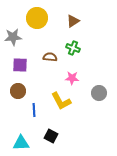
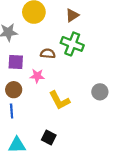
green cross: (73, 48) -> (72, 44), size x1.5
pink star: (72, 78) -> (37, 76), moved
blue line: (34, 110) -> (12, 111), moved

